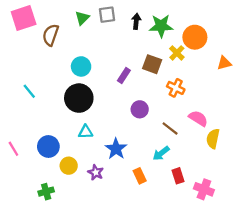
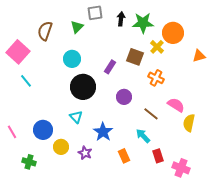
pink square: (24, 18) -> (18, 52), moved, turned -30
green triangle: (82, 18) -> (77, 27), moved
black circle: (79, 98) -> (83, 87), moved
cyan triangle: (86, 132) -> (76, 117), turned 48
cyan arrow: (161, 153) -> (143, 136), turned 84
green cross: (46, 192) -> (29, 162), moved, turned 32

